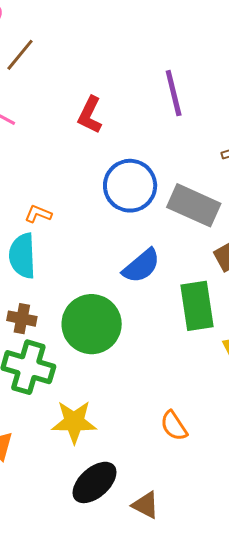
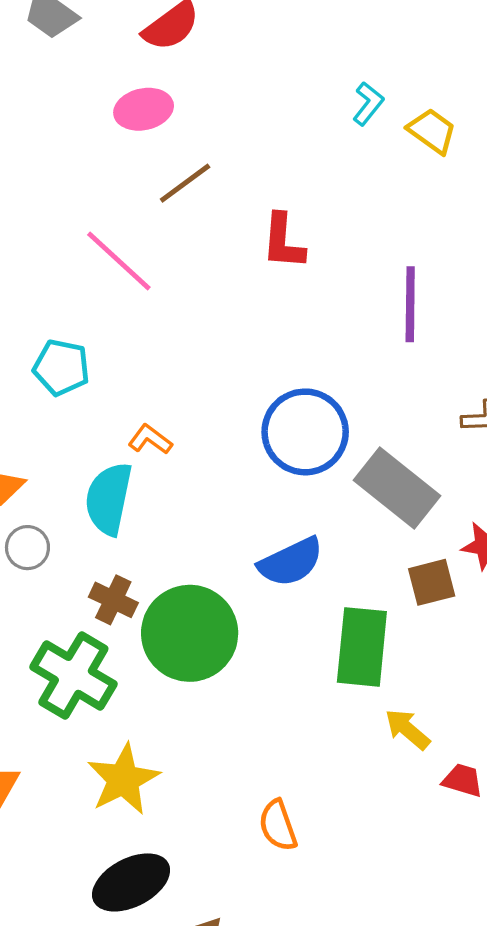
red L-shape: (90, 115) -> (283, 241), moved, turned -36
brown cross: (22, 319) -> (113, 600), moved
yellow star: (74, 422) -> (123, 779), turned 30

